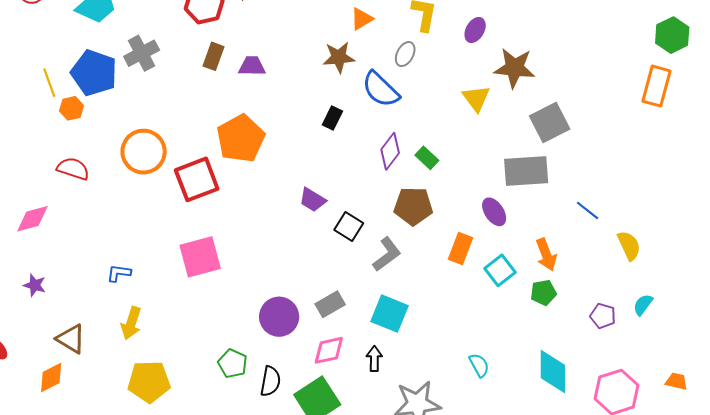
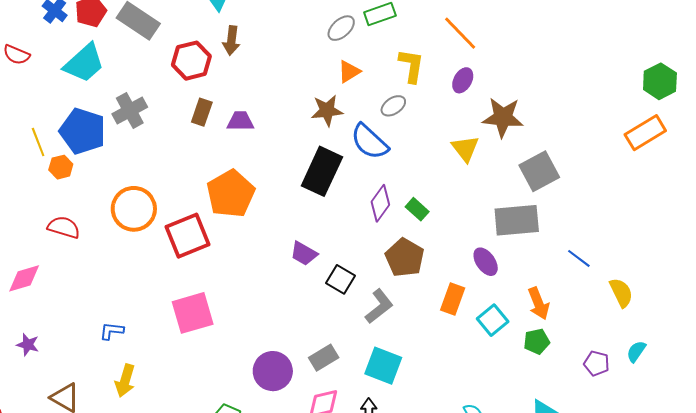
gray ellipse: (405, 54) -> (393, 106), turned 30
orange rectangle: (657, 86) -> (645, 133), turned 45
black rectangle: (332, 118) -> (322, 171), size x2.0
brown pentagon: (413, 206) -> (405, 258), turned 30

